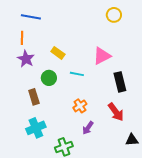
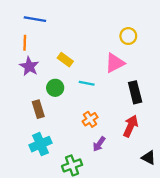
yellow circle: (114, 15) -> (128, 36), moved
red arrow: (116, 112) -> (131, 126), turned -120
black triangle: (132, 140) -> (149, 158), turned 32

